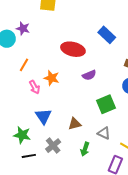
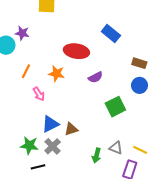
orange star: (52, 78) -> (57, 74), moved
blue triangle: (43, 116) -> (50, 124), turned 42
brown triangle: (75, 124) -> (71, 129), moved
gray triangle: (104, 133) -> (116, 148), moved
gray cross: (53, 146) -> (53, 146), moved

